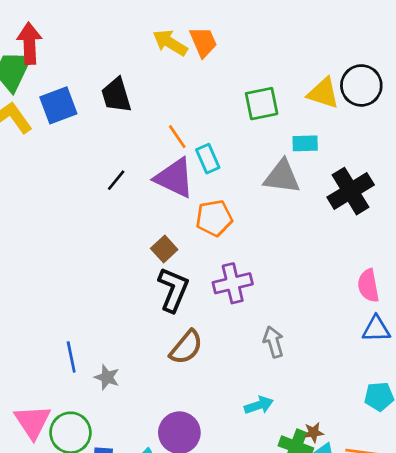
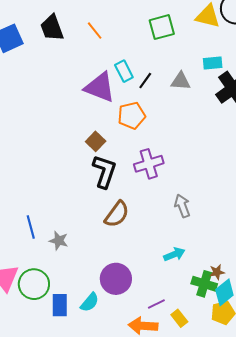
orange line: (177, 137) -> (95, 31), moved
cyan rectangle: (305, 143) -> (213, 63), moved
gray triangle: (282, 177) -> (181, 81), size x0.7
black line: (116, 180) -> (145, 81), moved

